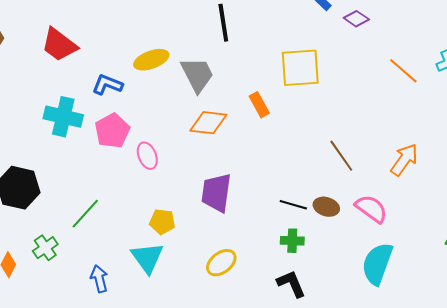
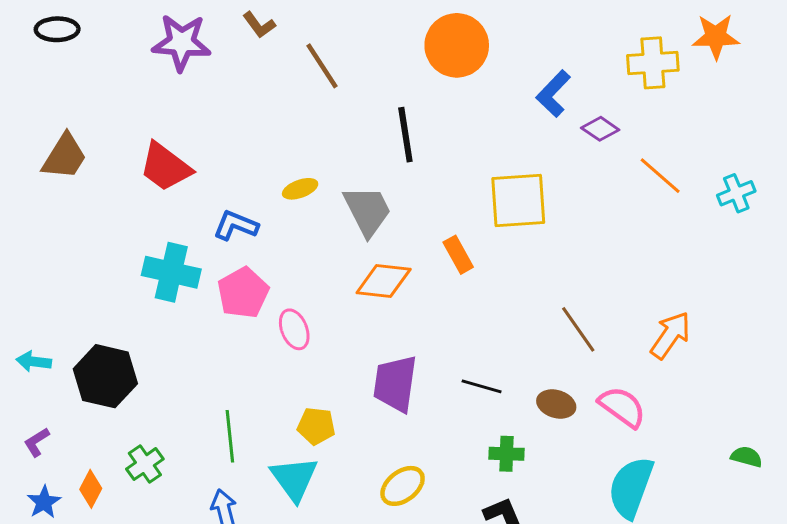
yellow ellipse: (151, 60) -> (300, 189), size x0.7
orange line: (403, 71) -> (660, 176), moved
black line: (293, 205) -> (482, 386), moved
green line: (85, 214) -> (230, 436), moved, turned -48

